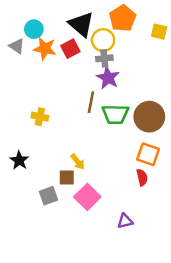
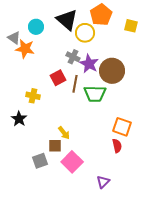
cyan circle: (34, 29) -> (36, 27), moved
orange star: (45, 49) -> (25, 49), moved
red square: (70, 49) -> (58, 78), moved
gray cross: (104, 58) -> (73, 57), moved, turned 32
brown circle: (149, 117) -> (112, 71), moved
black star: (19, 160) -> (19, 119), moved
purple triangle: (125, 221) -> (103, 182), turned -32

